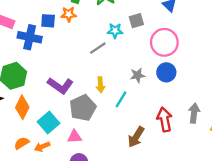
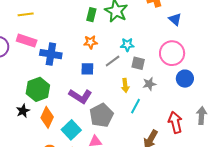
orange star: (69, 14) -> (90, 42), moved
blue square: (48, 21) -> (87, 69), moved
gray square: (136, 21) -> (138, 63), moved, turned 32
blue circle: (166, 72) -> (185, 79), moved
yellow arrow: (101, 85) -> (125, 85), moved

